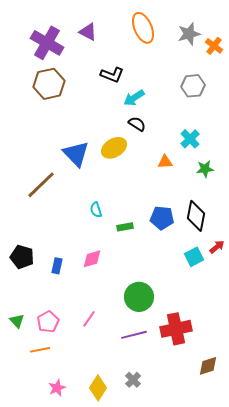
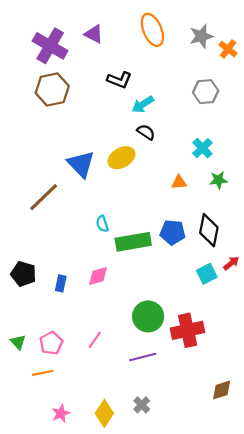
orange triangle: (165, 162) -> (179, 182), moved
green rectangle: (125, 227) -> (133, 242), size x2.0
red cross: (176, 329) -> (188, 330), moved

